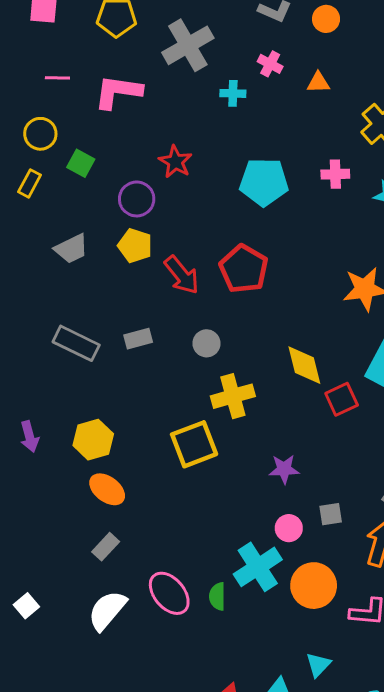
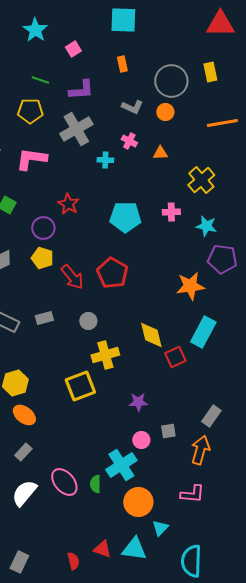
orange circle: (314, 586) -> (138, 502), moved

